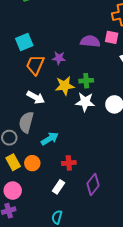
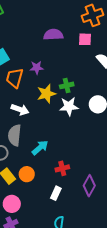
purple semicircle: (90, 41) -> (53, 35), moved

